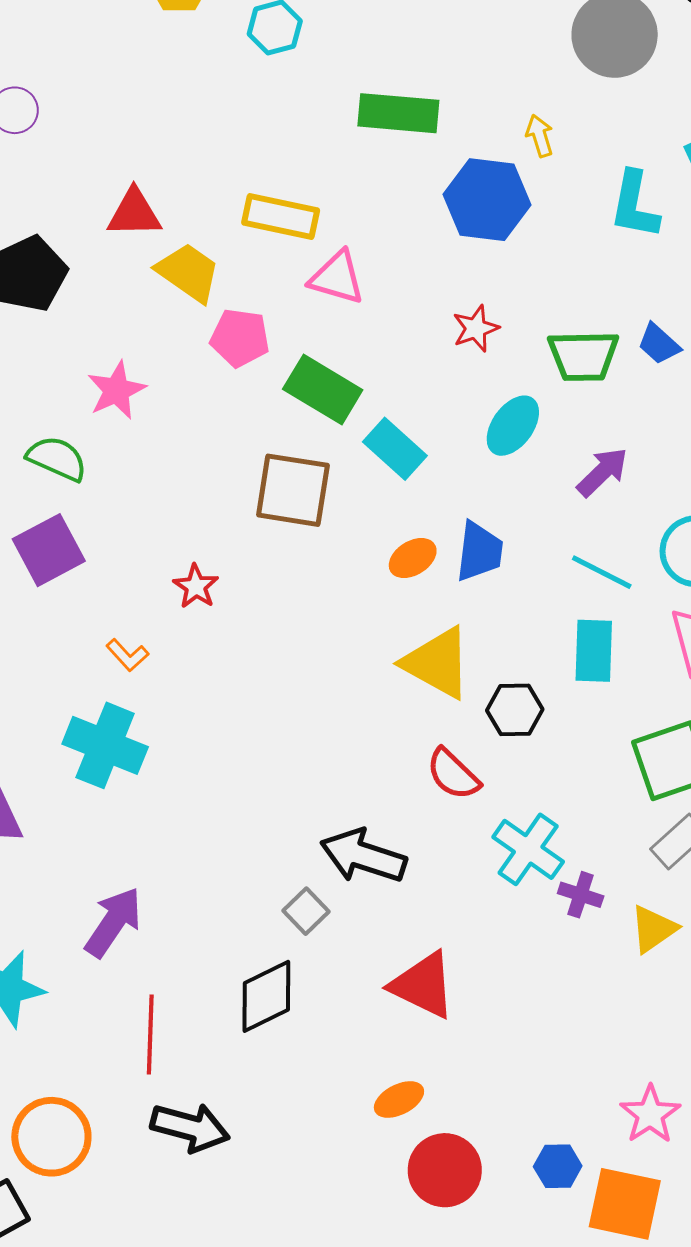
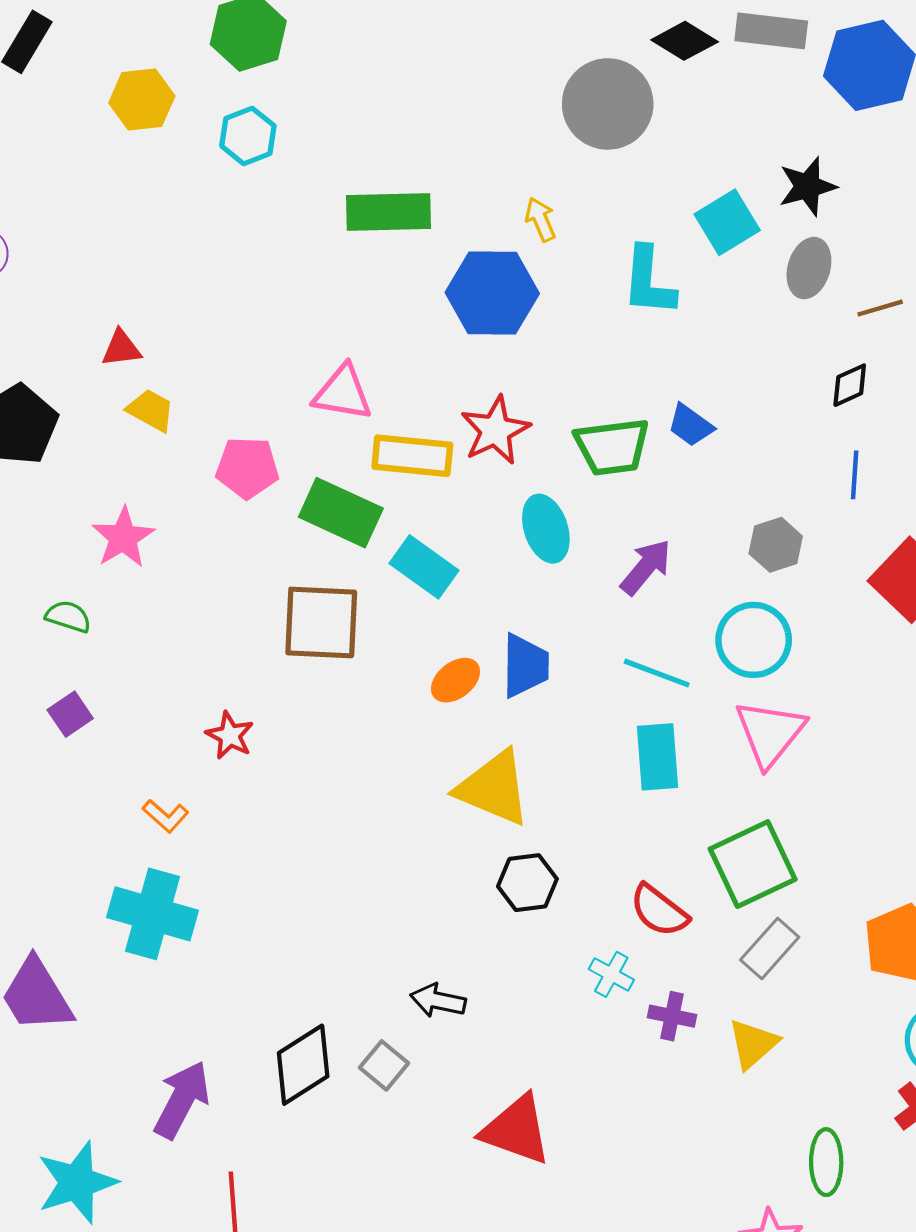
red triangle: (134, 213) -> (121, 348), size x0.7
yellow rectangle: (281, 216) -> (412, 456), moved
yellow trapezoid: (188, 272) -> (151, 410), moved, size x0.7
red star: (476, 328) -> (495, 430), size x1.4
cyan ellipse: (513, 426) -> (546, 529), turned -48
green semicircle: (57, 459) -> (68, 617), size x0.7
purple square: (49, 550) -> (70, 714), size x0.6
black hexagon: (515, 710) -> (527, 883), moved
red semicircle: (453, 774) -> (659, 911), moved
cyan cross: (528, 849) -> (611, 974), size x0.6
black arrow: (363, 856) -> (438, 1001), size x0.6
black diamond: (266, 996) -> (303, 1065), moved

